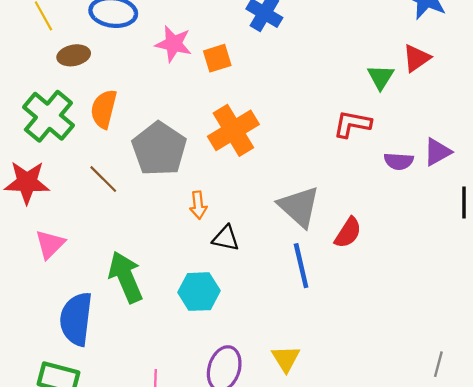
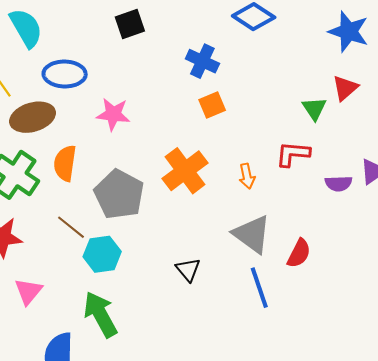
pink star: (174, 44) -> (113, 114), moved
brown ellipse: (74, 55) -> (33, 117), size x1.5
orange square: (217, 58) -> (212, 105), moved
orange arrow: (198, 205) -> (247, 176), moved
black triangle: (226, 238) -> (188, 270), turned 44
cyan hexagon: (199, 292) -> (102, 254), moved

